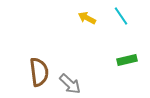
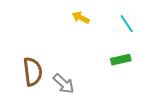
cyan line: (121, 16) -> (127, 24), moved

